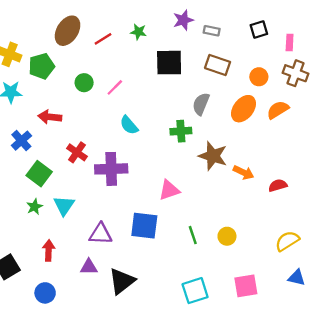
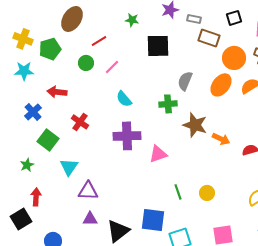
red line: (103, 39) -> (99, 41), moved
brown rectangle: (218, 65) -> (209, 38), moved
orange circle: (259, 77) -> (234, 58), size x1.5
purple cross: (111, 169) -> (127, 136), moved
green star: (34, 207) -> (27, 165), moved
blue square: (144, 226) -> (153, 220), moved
purple triangle: (101, 234) -> (88, 191), moved
red arrow: (49, 250) -> (36, 197), moved

